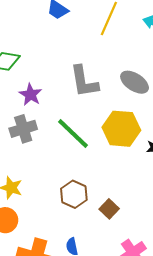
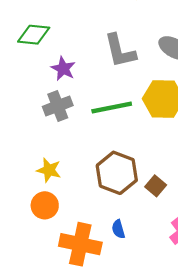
green line: (73, 133) -> (112, 107), turned -51
brown hexagon: (74, 194) -> (117, 173), size x1.4

